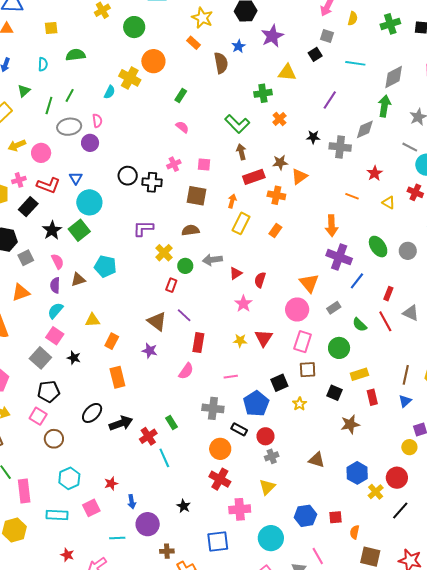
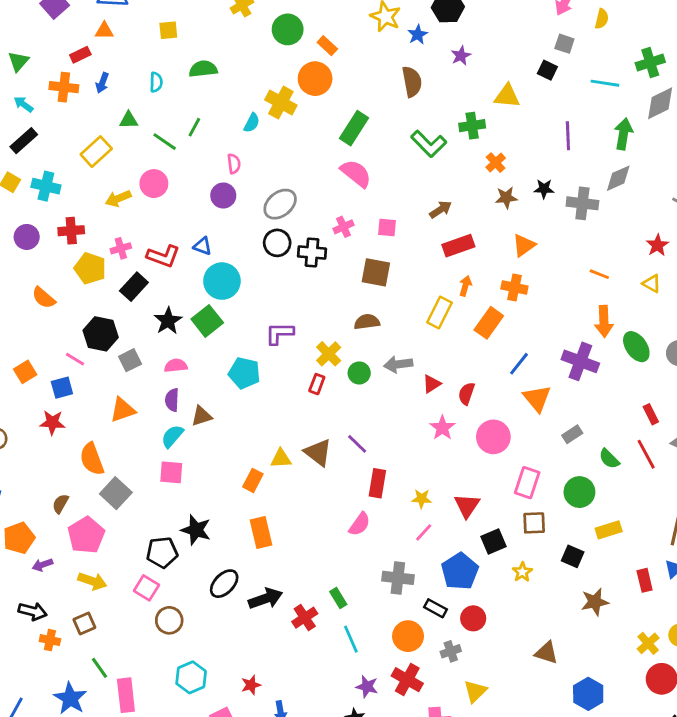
green cross: (390, 24) -> (650, 62), moved
purple star: (272, 36) -> (461, 56), moved, size x0.6
orange rectangle: (194, 43) -> (327, 46), moved
blue star: (239, 46) -> (418, 35), moved
black square: (315, 54) -> (547, 70), turned -32
green triangle: (24, 91) -> (129, 120), turned 40
green rectangle: (181, 95) -> (354, 128), size x1.6
purple line: (330, 100) -> (568, 136), turned -36
green line: (49, 106) -> (165, 142), turned -72
green arrow: (384, 106) -> (623, 134), moved
green L-shape: (237, 124) -> (429, 144), moved
gray ellipse: (69, 127) -> (280, 204), moved, turned -30
pink semicircle: (182, 127) -> (356, 173), size x1.6
brown arrow: (241, 152) -> (441, 209), turned 70
pink circle: (41, 153) -> (154, 184), moved
brown star: (280, 163) -> (506, 198), moved
red star: (375, 173) -> (657, 245), moved
blue triangle: (76, 178) -> (203, 246), turned -40
orange cross: (276, 195) -> (514, 288), moved
orange arrow: (232, 201) -> (465, 286), moved
orange arrow: (332, 226) -> (604, 321), moved
purple L-shape: (143, 228) -> (279, 333), moved
orange rectangle: (275, 231) -> (489, 323), size x1.5
pink semicircle: (58, 261) -> (176, 366), turned -70
brown triangle: (78, 280) -> (202, 416), moved
blue line: (357, 281) -> (519, 364), moved
red rectangle: (171, 285) -> (317, 384), moved
red rectangle: (388, 294) -> (651, 414), turned -48
pink circle: (297, 309) -> (493, 437), moved
yellow triangle: (92, 320) -> (281, 458), moved
pink square: (55, 336) -> (171, 472), turned -30
red triangle: (264, 338) -> (467, 506), moved
yellow star: (240, 341) -> (422, 499), moved
purple star: (150, 351) -> (367, 687), moved
gray square: (40, 358) -> (116, 493), moved
black star: (74, 358) -> (196, 530), moved, size x1.5
pink line: (231, 377) -> (424, 532), turned -40
red rectangle: (372, 397) -> (645, 580), moved
gray cross: (272, 456) -> (451, 651), moved
cyan line: (164, 458) -> (351, 639), moved
blue hexagon: (357, 473) -> (588, 694), moved
yellow cross: (376, 492) -> (648, 643), moved

